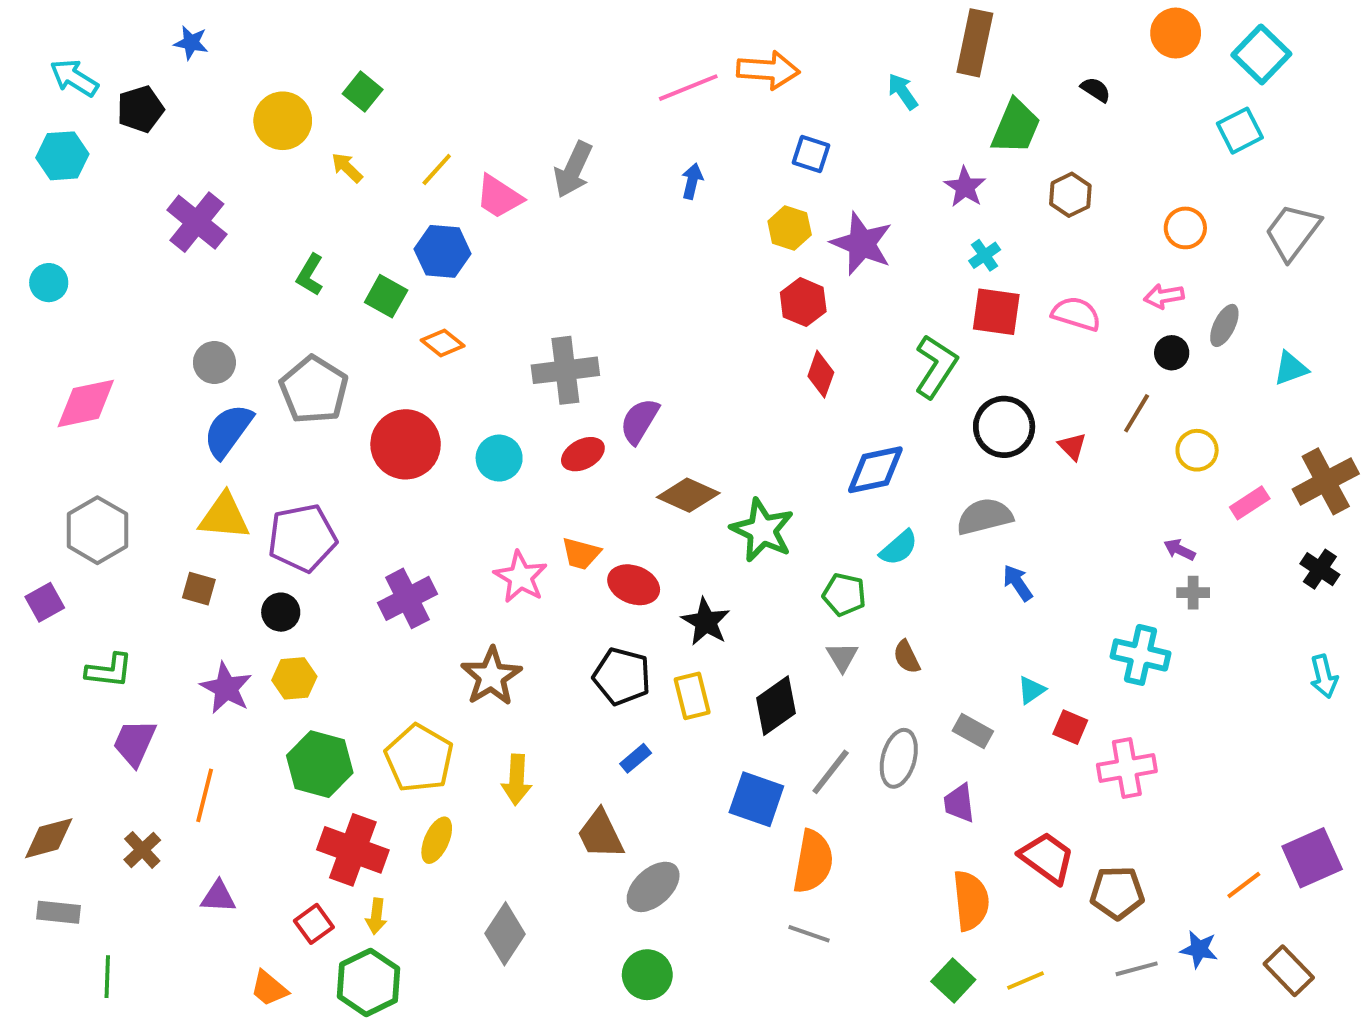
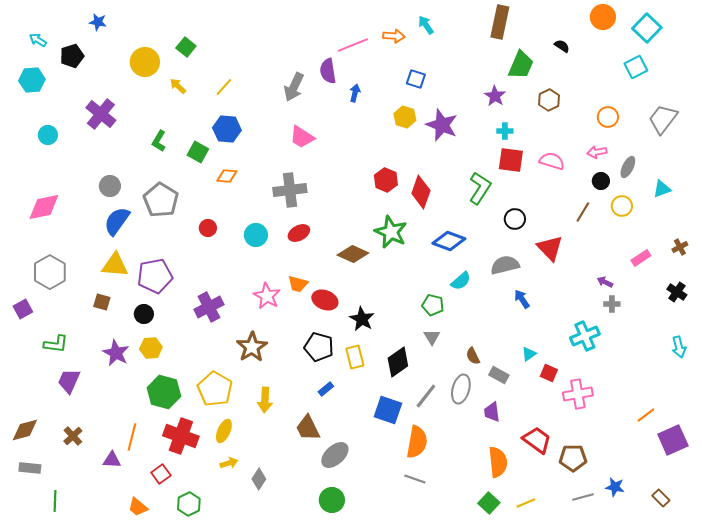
orange arrow: (768, 70) -> (394, 36), size x0.7
cyan arrow: (74, 78) -> (38, 40), size x0.7
cyan arrow: (903, 92) -> (426, 25), moved
pink trapezoid: (499, 197) -> (302, 137), moved
cyan cross: (985, 255) -> (505, 131), turned 35
cyan circle: (49, 283) -> (48, 135), moved
red hexagon: (803, 302) -> (386, 180), moved
orange diamond: (443, 343) -> (227, 176), turned -35
red diamond: (821, 374) -> (421, 192), size x1.4
purple semicircle: (639, 421) -> (328, 71), moved, turned -40
black circle: (1004, 427) -> (515, 219), size x0.7
red circle: (406, 444) -> (208, 228), size x0.5
red triangle: (1072, 446) -> (550, 248), moved, size x1.8
yellow circle: (1197, 450) -> (622, 206), moved
blue diamond: (875, 470) -> (449, 241), turned 32
brown cross: (1326, 481) -> (680, 247), size x0.5
green star: (762, 530) -> (391, 232), moved
cyan cross: (1141, 655) -> (585, 336), turned -36
brown semicircle: (907, 657) -> (473, 356), moved
orange line: (205, 795) -> (132, 437), moved
orange line: (1244, 885) -> (646, 415), moved
yellow arrow: (376, 916) -> (229, 463), moved, turned -114
gray diamond: (505, 934) -> (259, 479), size x0.7
brown rectangle: (1289, 971) -> (661, 498), size x0.7
green hexagon: (368, 982) -> (189, 504), size x0.7

